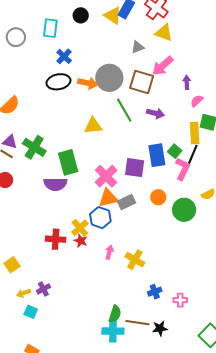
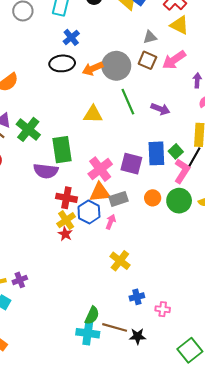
brown square: (142, 82) -> (147, 60), moved, size x0.7
orange arrow: (88, 83) -> (93, 69), turned 138
green circle: (184, 210) -> (179, 201), moved
red cross: (56, 239) -> (66, 198), moved
pink arrow: (109, 252) -> (111, 222), moved

